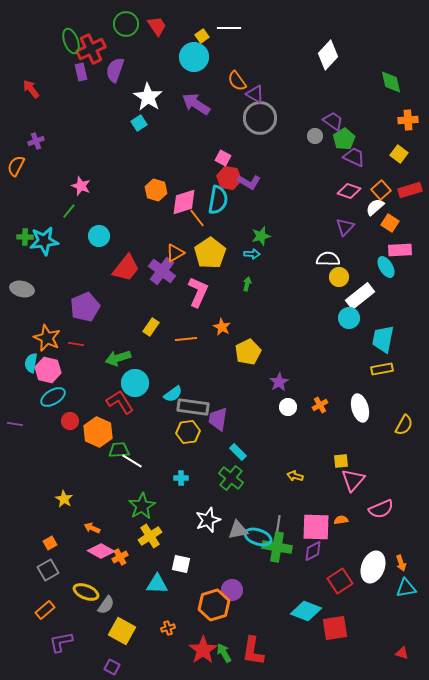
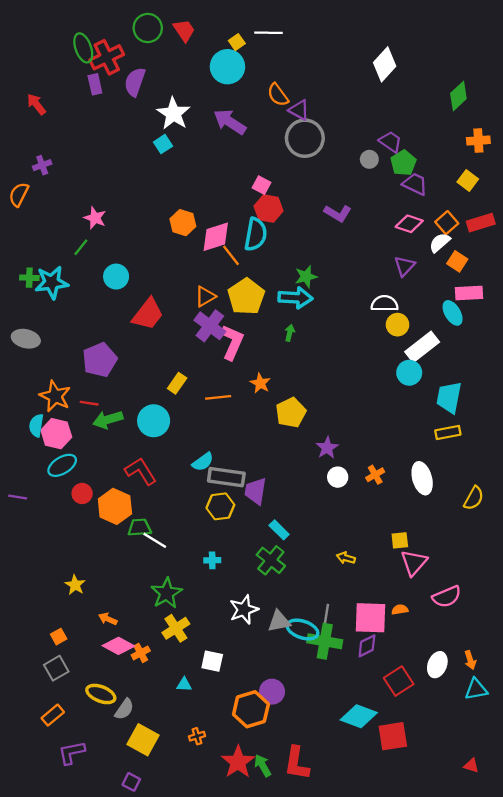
green diamond: (391, 82) -> (458, 96), turned 60
purple L-shape: (249, 182) -> (338, 213), moved
cyan arrow: (252, 254) -> (295, 298), size x1.8
purple cross: (162, 271) -> (210, 326), moved
green arrow: (118, 358) -> (108, 420), moved
cyan circle: (135, 383) -> (154, 421), moved
white ellipse: (373, 567) -> (437, 665), size x0.7
cyan triangle: (157, 584) -> (184, 685), size x0.6

